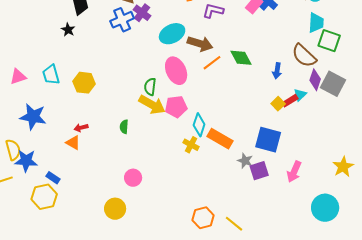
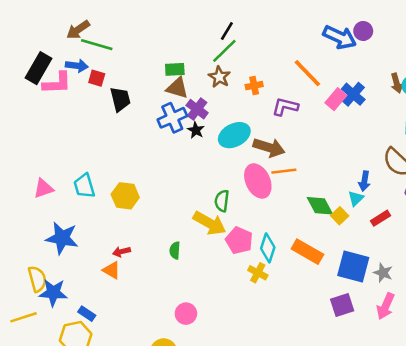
black star: (68, 30) -> (196, 130), moved
green diamond: (241, 58) -> (320, 206), moved
orange line: (212, 63) -> (284, 171), turned 30
pink ellipse: (176, 71) -> (258, 181), moved
green semicircle: (150, 87) -> (222, 201), moved
cyan triangle: (300, 95) -> (356, 198), moved
yellow square: (278, 104) -> (340, 216), moved
pink pentagon: (176, 107) -> (239, 240), moved, turned 30
orange rectangle: (220, 139) -> (307, 252), moved
gray star: (245, 161) -> (383, 273), moved

